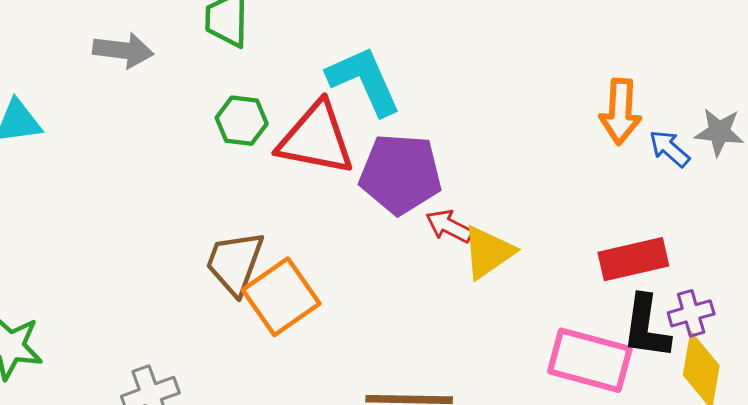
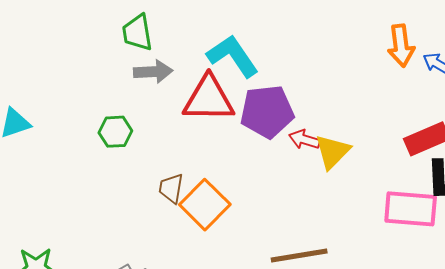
gray arrow: (123, 50) -> (153, 72), moved
green hexagon: (242, 121) -> (115, 132), moved
brown trapezoid: (235, 263) -> (171, 188), size x0.7

